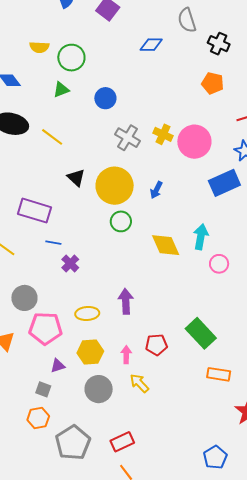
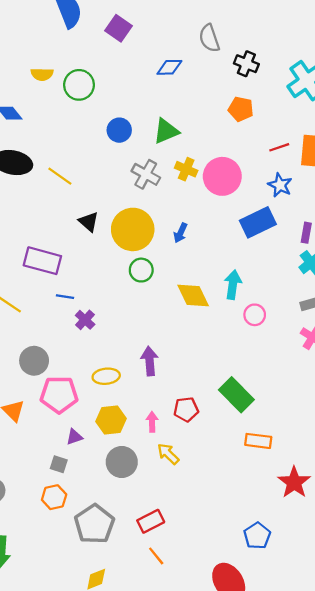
green triangle: (61, 90) -> (166, 131), moved, size x1.4

